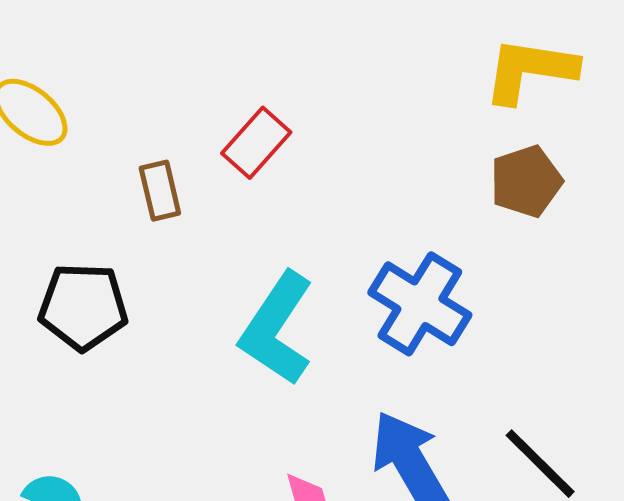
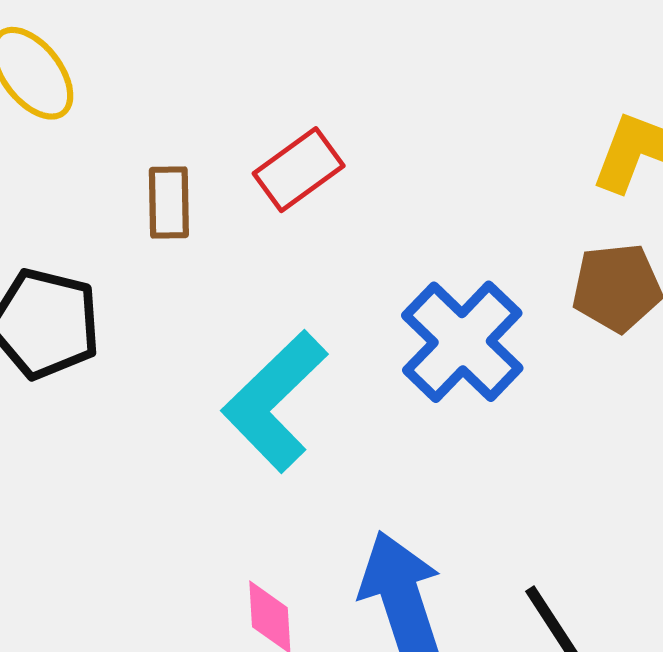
blue cross: (420, 304) -> (462, 342), moved

